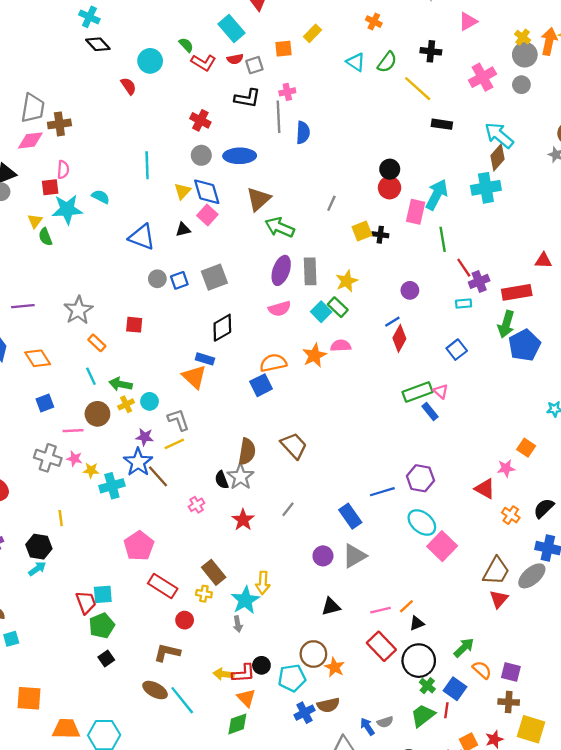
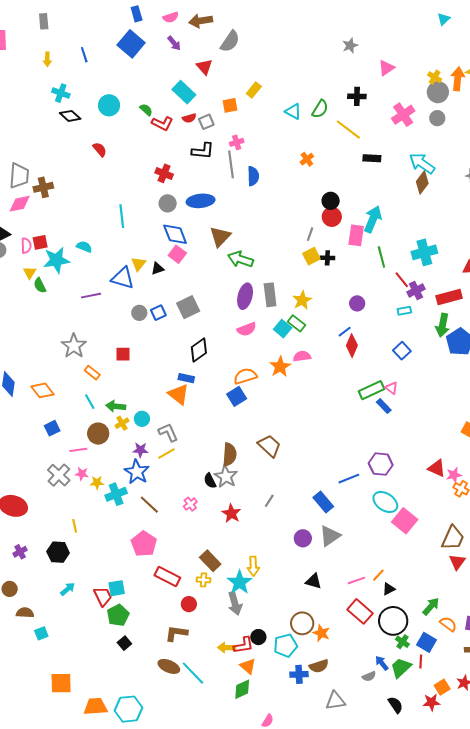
orange cross: (374, 22) -> (307, 159), moved, turned 32
cyan circle: (150, 61) -> (109, 105), moved
pink semicircle: (63, 170) -> (26, 246), moved
cyan cross: (486, 188) -> (424, 252), moved
yellow triangle: (182, 191) -> (139, 264), moved
gray line: (331, 203) -> (310, 234), moved
purple line: (23, 306) -> (91, 296), moved
gray cross: (48, 458) -> (59, 475), turned 30
pink star: (506, 468) -> (454, 475), moved
brown line: (158, 476) -> (149, 505), moved
cyan arrow: (37, 569) -> (68, 589), moved
black triangle: (331, 606) -> (314, 581), turned 36
gray arrow: (238, 624) -> (235, 603), size x1.6
blue cross: (304, 713) -> (299, 674), turned 30
blue arrow: (367, 727) -> (382, 663), moved

